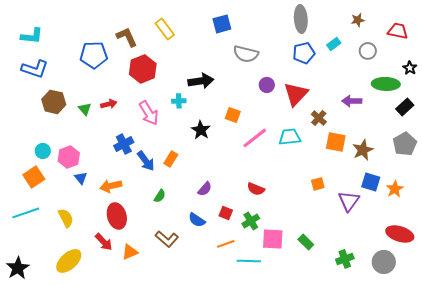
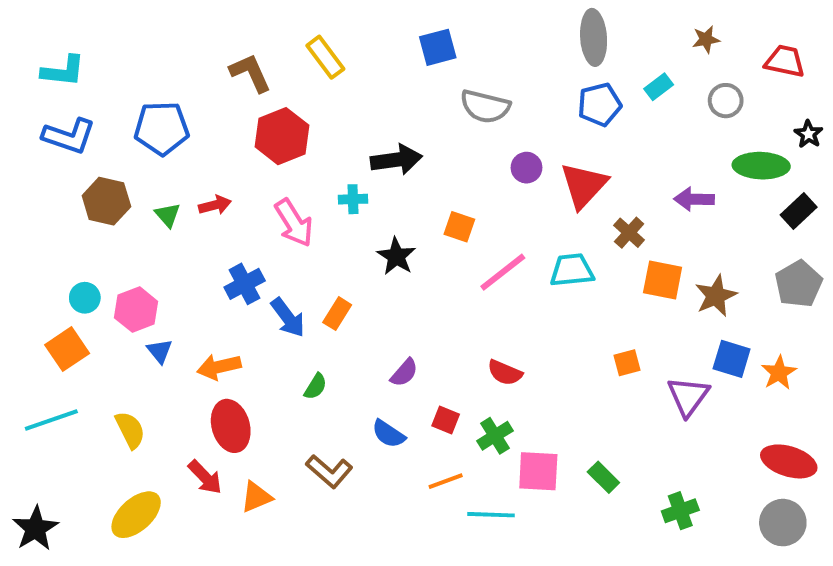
blue pentagon: (94, 55) -> (162, 128), moved
gray circle: (384, 262) -> (783, 523), moved

